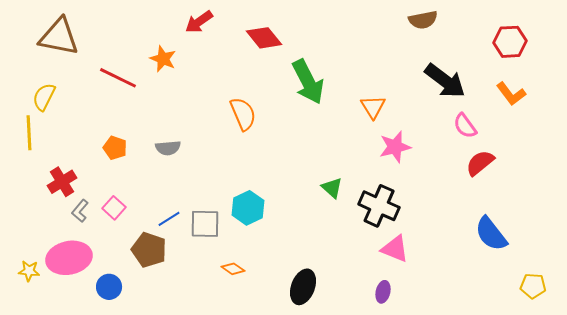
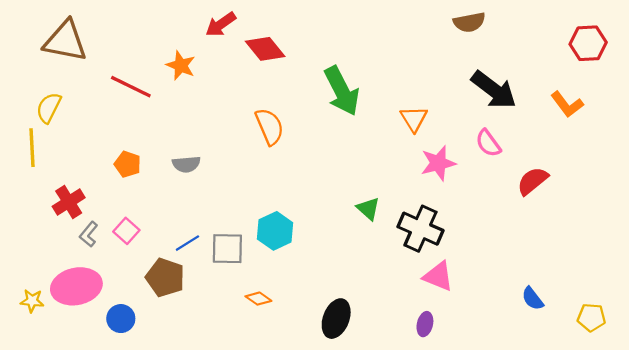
red diamond: (264, 38) -> (265, 49), moved
red hexagon: (510, 42) -> (588, 43), moved
pink semicircle: (465, 126) -> (488, 143), moved
blue semicircle: (491, 234) -> (533, 299), moved, size x0.6

